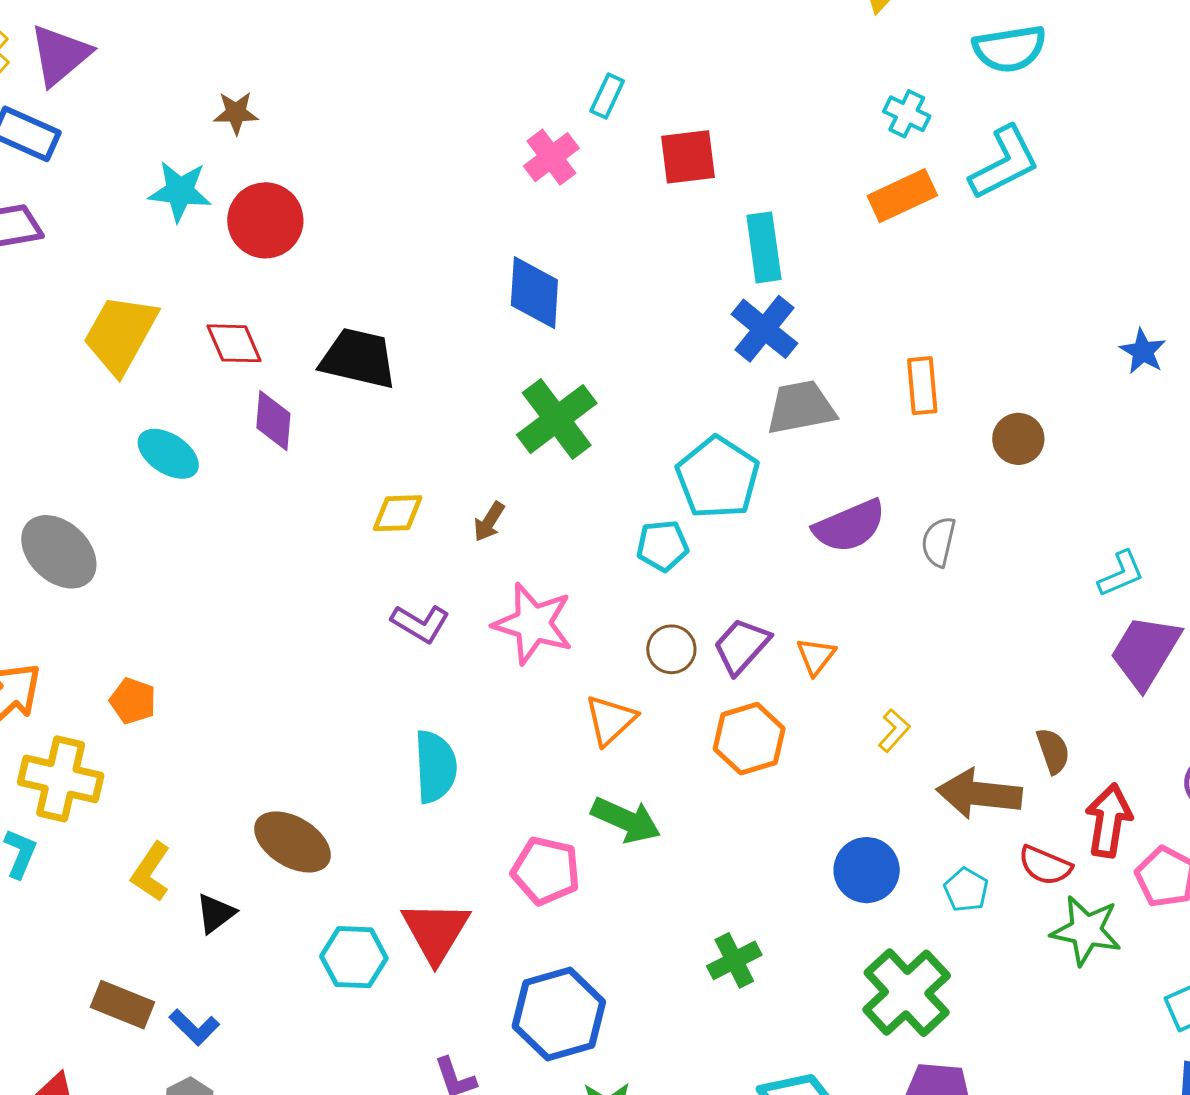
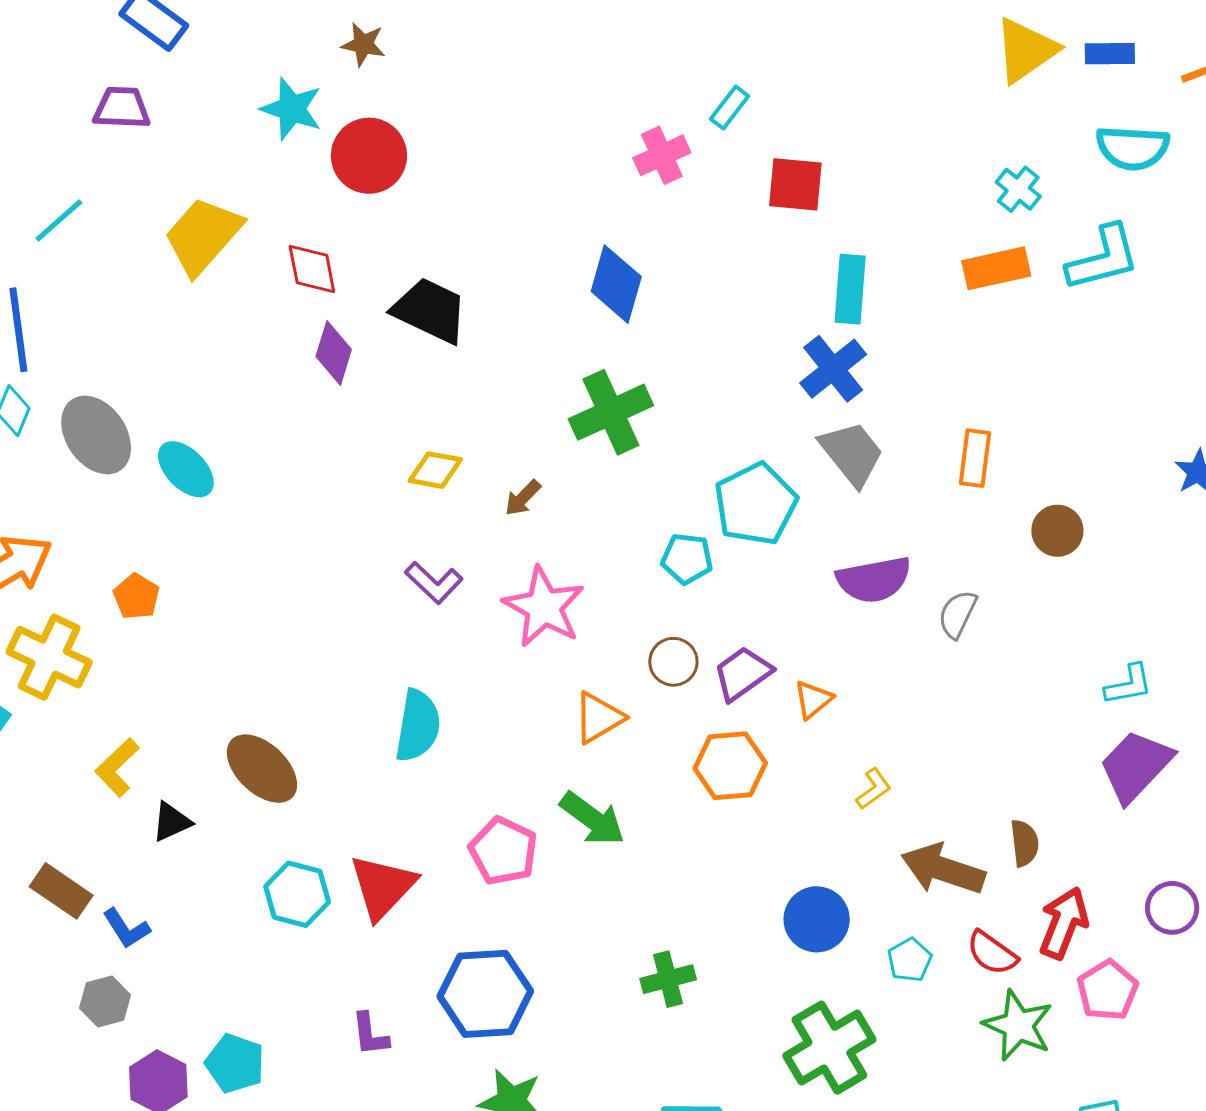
gray trapezoid: (801, 407) -> (852, 453), turned 50
cyan ellipse: (168, 454) -> (186, 469), moved

